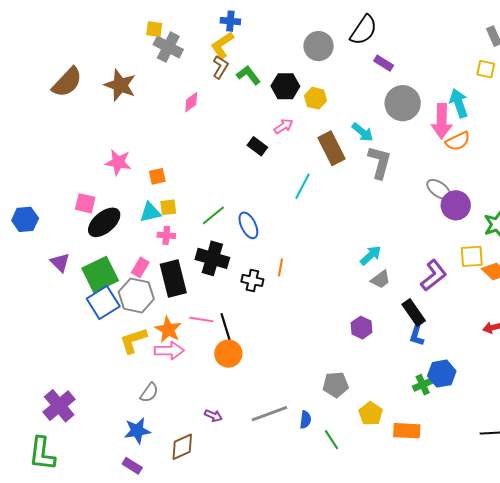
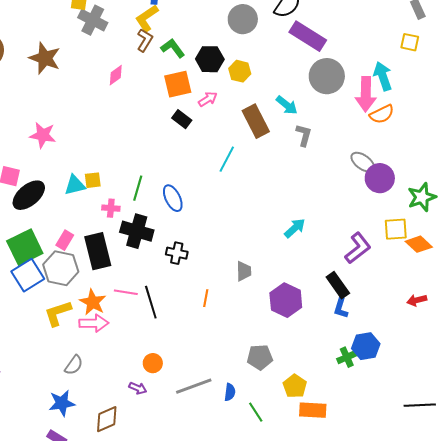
purple rectangle: (384, 63) -> (308, 36), size x1.8
gray L-shape: (380, 162) -> (304, 135), size x0.7
orange square: (157, 176) -> (178, 84), moved, size x1.6
green line: (213, 215) -> (138, 188), turned -35
pink cross: (166, 235) -> (111, 208), moved
orange line: (280, 267) -> (206, 298), moved
gray trapezoid: (381, 279) -> (244, 271), moved, turned -55
purple hexagon: (362, 328) -> (286, 300), size x1.5
orange circle: (228, 354) -> (153, 363), moved, size x0.7
orange rectangle: (407, 431) -> (313, 410), moved

